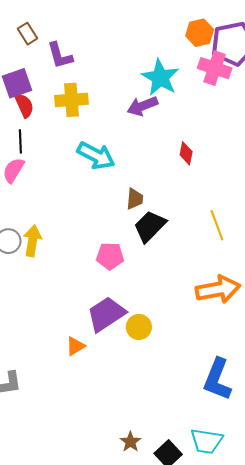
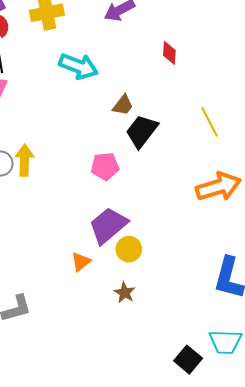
brown trapezoid: (135, 199) -> (123, 105), turned 40
yellow circle: (139, 327) -> (129, 249), moved
brown star: (130, 442) -> (125, 293), moved

